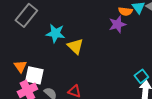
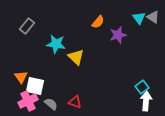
orange semicircle: (125, 11) -> (98, 22), moved, turned -56
gray rectangle: (26, 15) -> (27, 26), size x0.7

